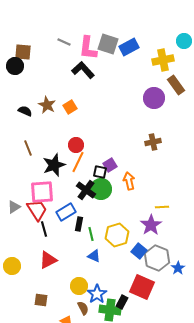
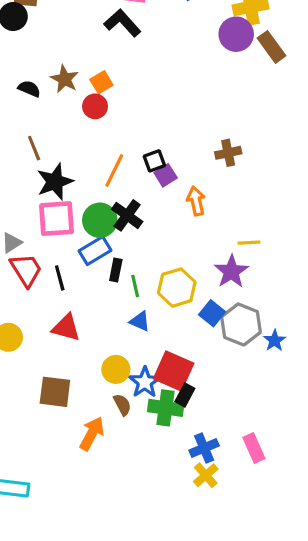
purple circle: (154, 98) -> (236, 34), moved
brown cross: (153, 142) -> (228, 153), moved
red circle: (76, 145) -> (95, 106), moved
black star: (54, 165) -> (55, 182), moved
black square: (100, 172) -> (154, 161), moved, turned -32
green circle: (101, 189) -> (100, 220), moved
red trapezoid: (37, 210) -> (26, 270), moved
red triangle: (48, 260) -> (66, 328), turned 42
red square: (142, 287) -> (174, 371), moved
brown square: (41, 300) -> (55, 392), size x1.5

